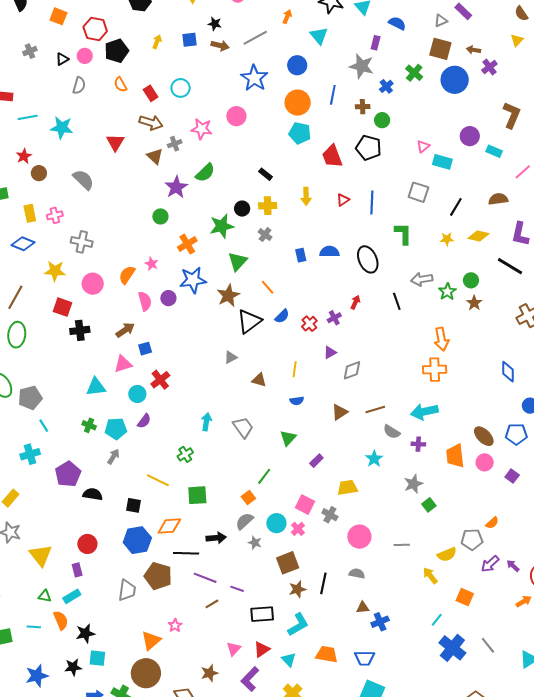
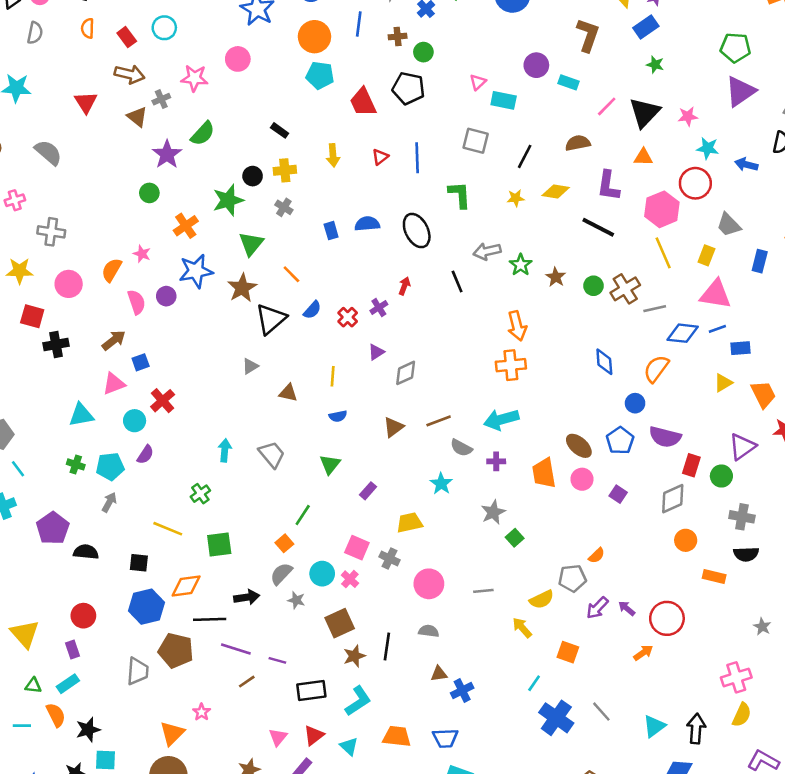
orange semicircle: (120, 85) -> (88, 28), turned 35
green circle: (471, 280) -> (593, 286), moved
blue pentagon: (516, 434) -> (620, 441), turned -30

